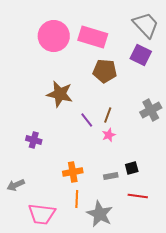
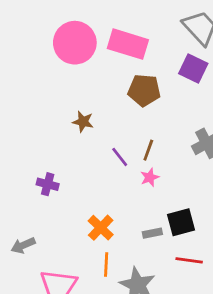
brown star: (60, 94) -> (83, 122), size x0.6
black square: (132, 168) -> (181, 222), size x1.5
orange cross: (73, 172) -> (101, 228), turned -36

